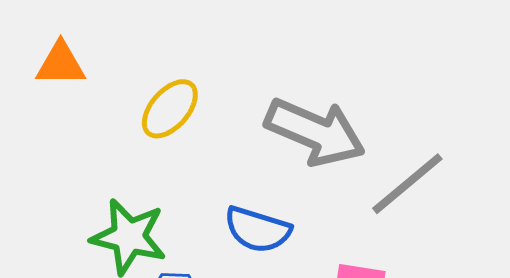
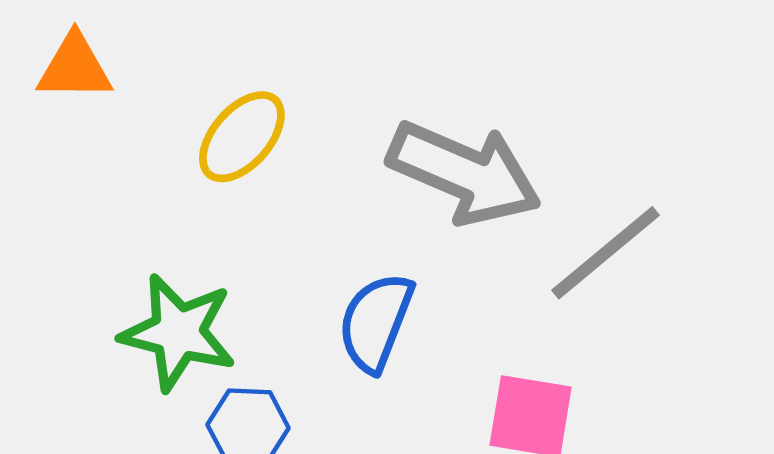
blue semicircle: (258, 230) -> (376, 322), turned 94

